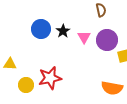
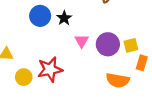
pink triangle: (84, 37) -> (82, 41), moved
purple circle: (107, 40) -> (108, 44), moved

